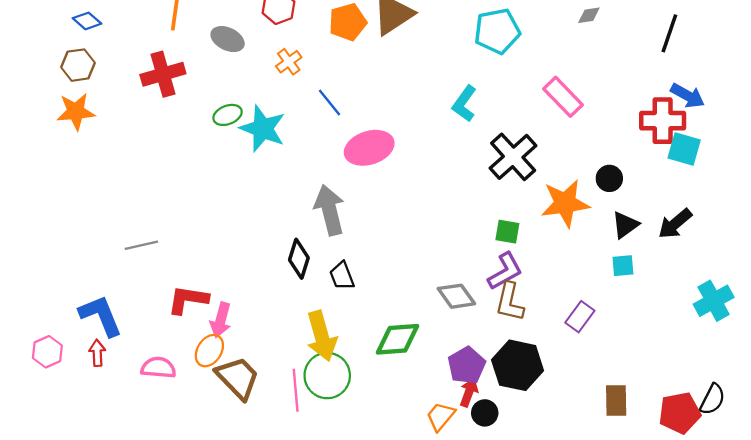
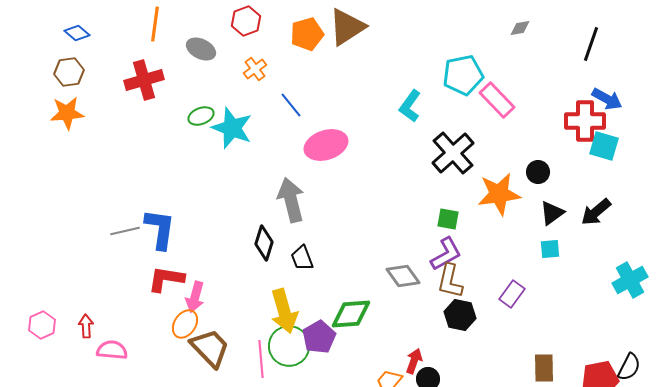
cyan pentagon: (497, 31) -> (463, 75), moved
blue L-shape: (101, 315) -> (160, 229), moved, turned 30
purple pentagon: (467, 365) -> (319, 337), moved
black hexagon: (518, 365) -> (460, 315), moved, size x0.7
pink semicircle: (158, 368) -> (112, 350), moved

